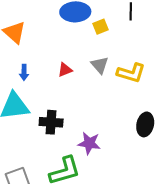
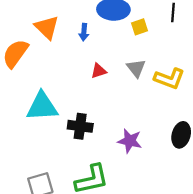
blue arrow: (24, 72) -> (84, 32), moved
purple star: (89, 143) -> (130, 141), moved

